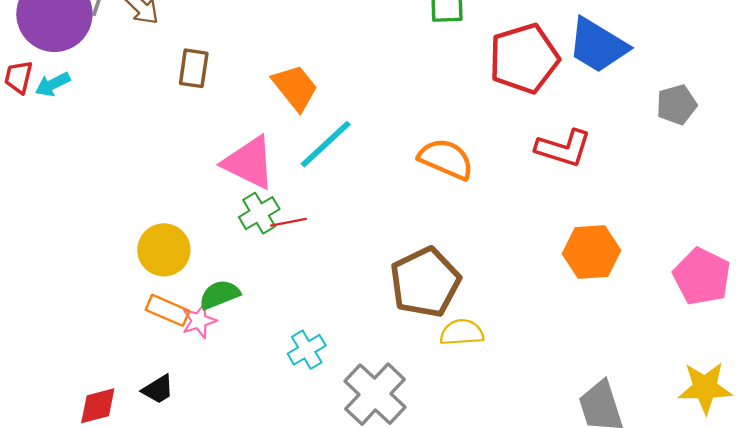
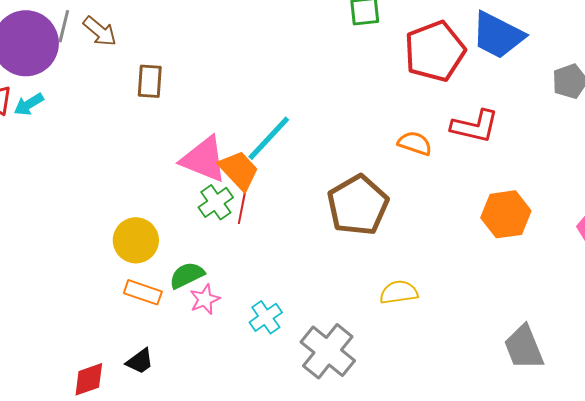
orange trapezoid: (295, 88) -> (239, 170), moved
orange semicircle: (446, 159) -> (415, 143), moved, size x0.7
red line: (289, 222) -> (242, 208), turned -64
brown pentagon: (425, 282) -> (358, 205), moved
pink star: (199, 321) -> (205, 299), moved

